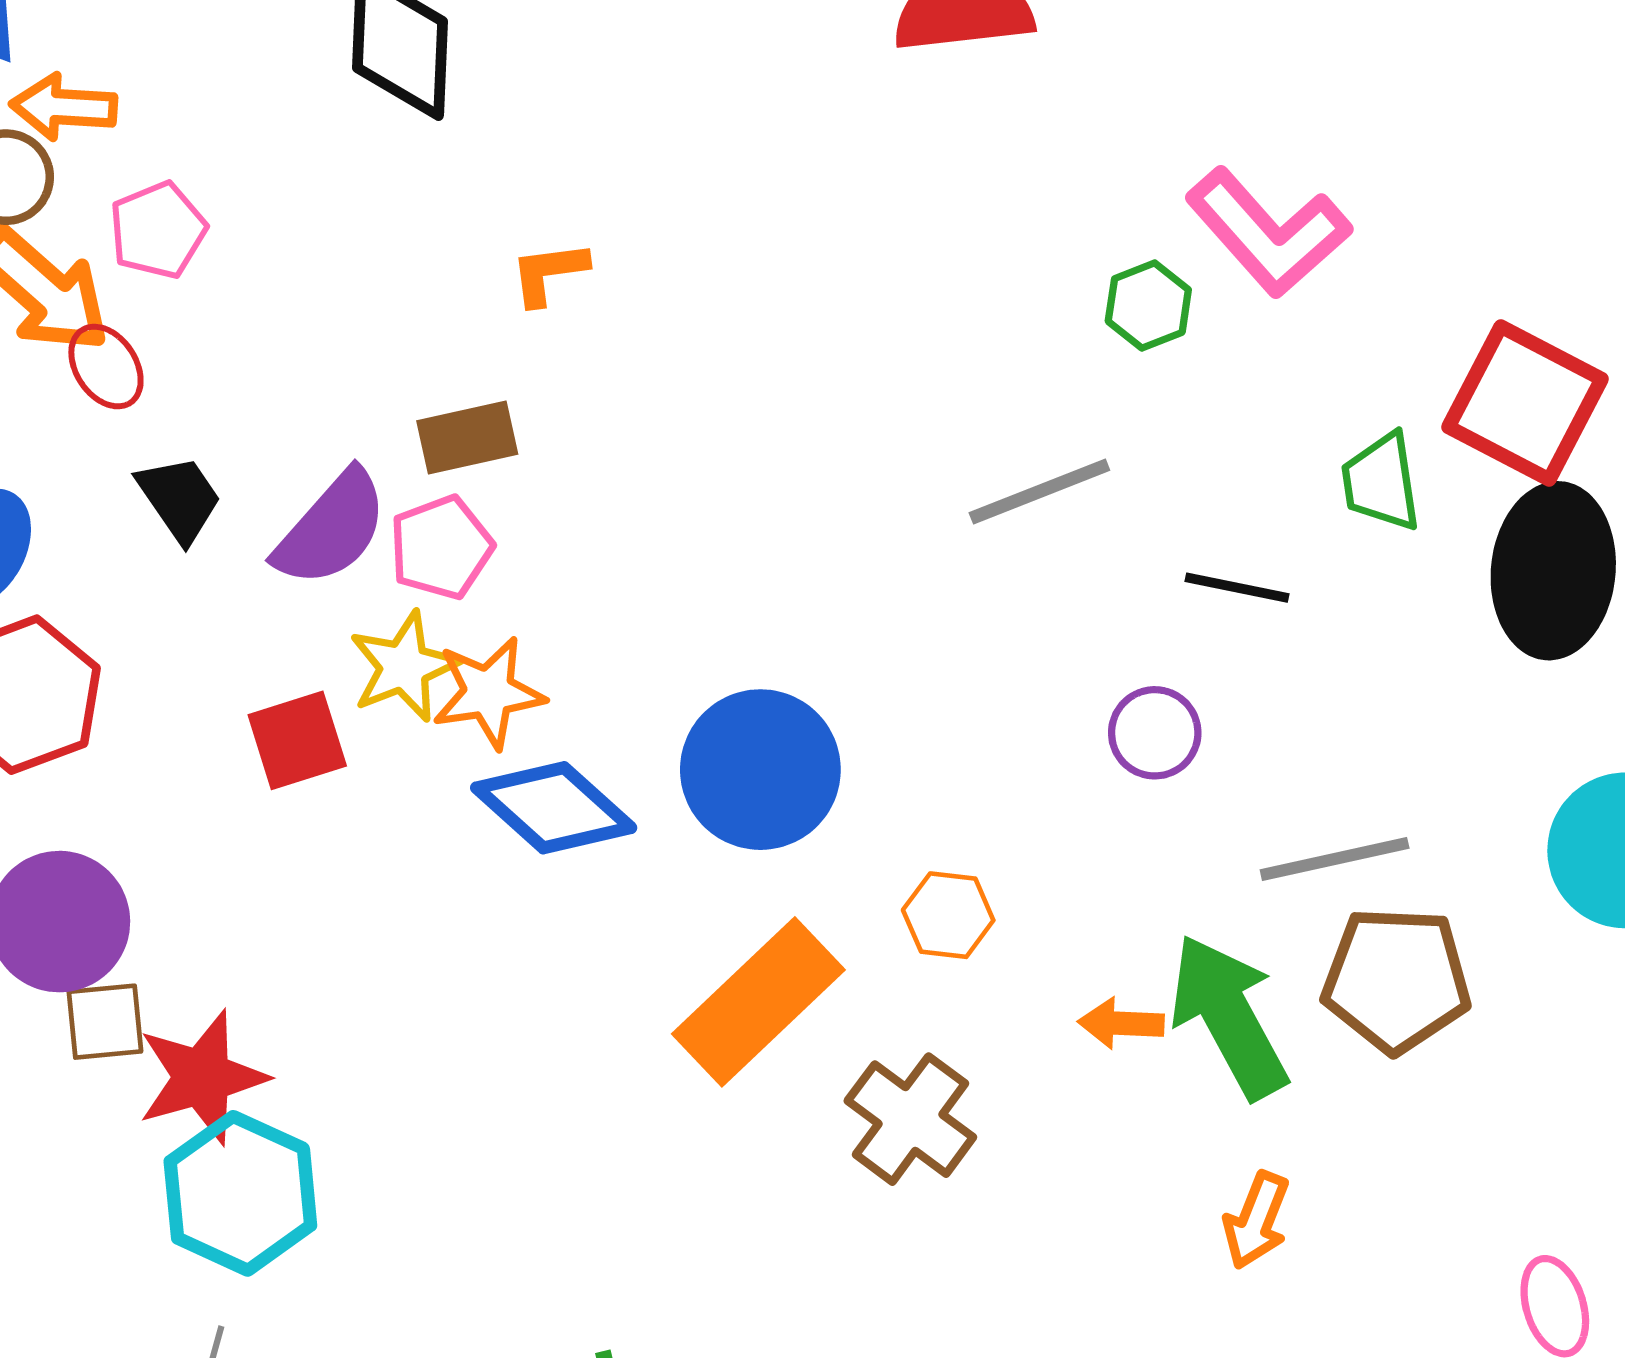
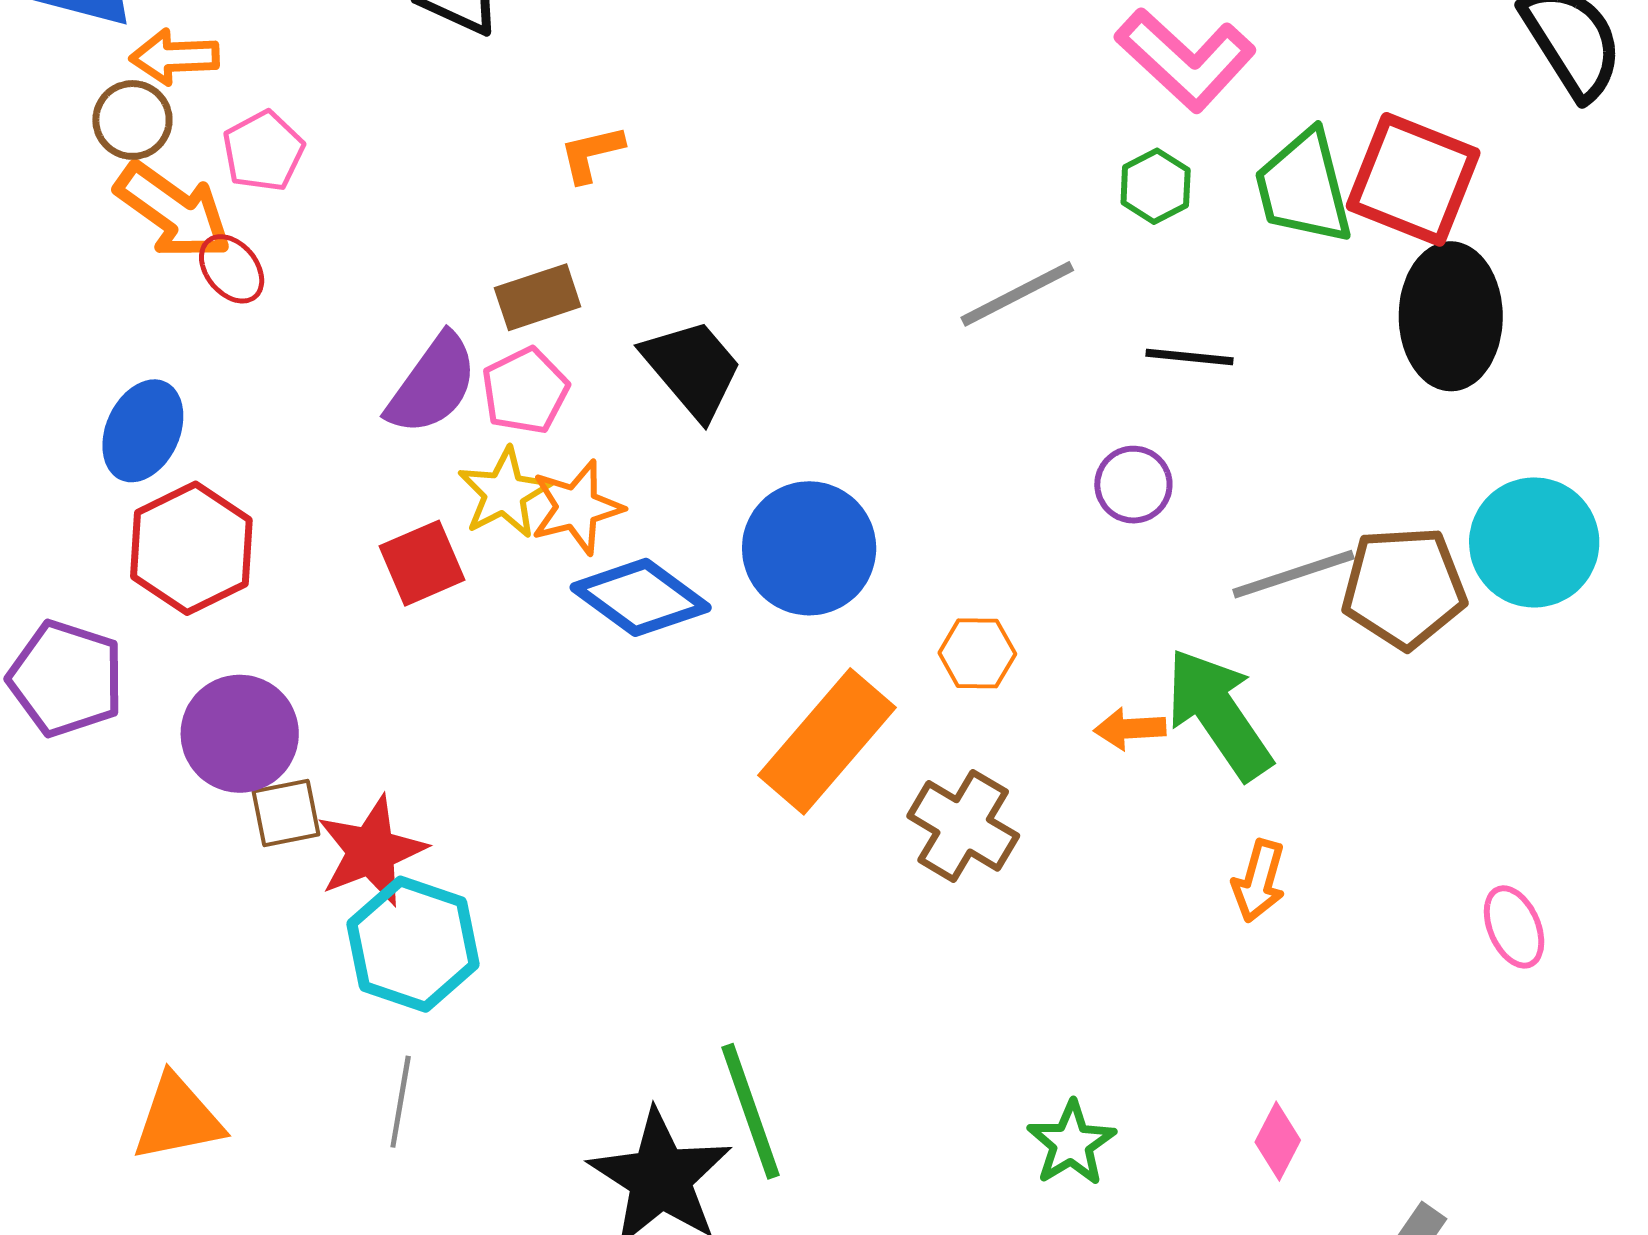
green hexagon: (1148, 305) -> (1156, 186), moved
green trapezoid: (1381, 482) -> (1304, 187), moved, size x1.4
black trapezoid: (180, 499) -> (692, 369), moved, size x1.4
brown pentagon: (1396, 980) -> (1404, 587), moved

